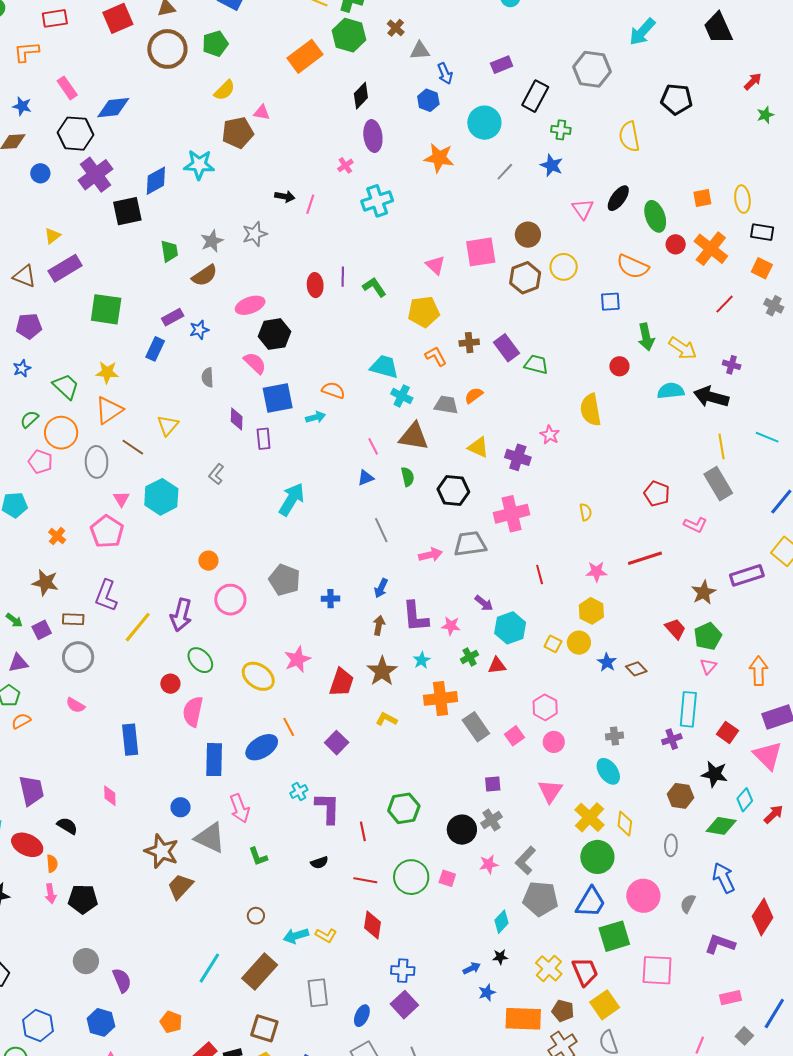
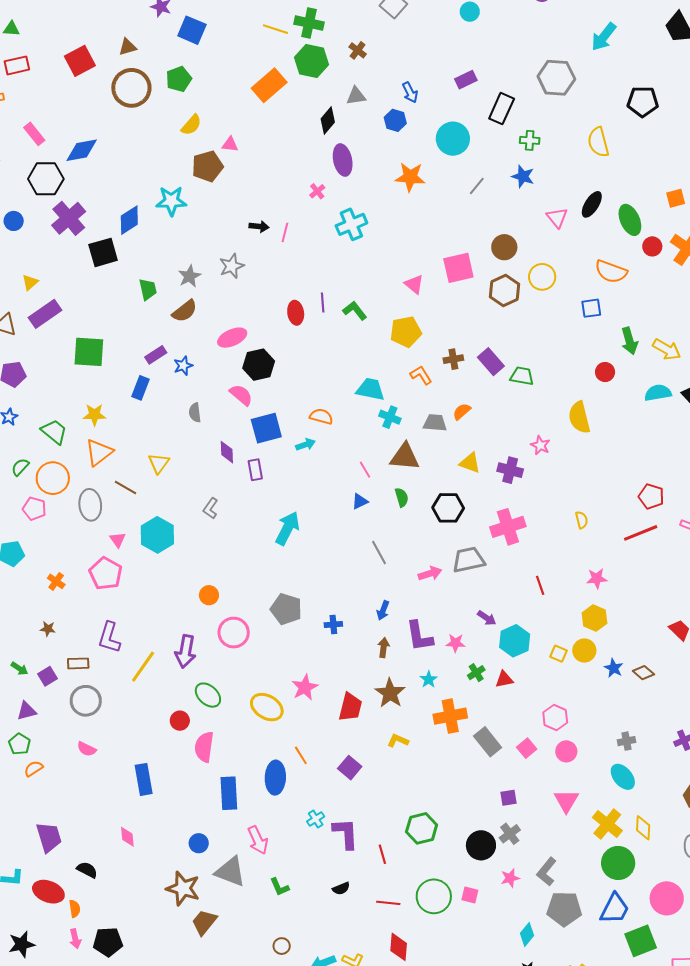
gray triangle: (420, 51) -> (356, 96), moved
red line: (645, 558) -> (641, 533), moved
brown star: (45, 583) -> (48, 629), size x0.6
blue ellipse: (262, 747) -> (275, 778), turned -52

